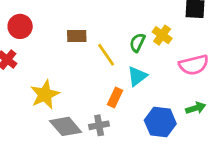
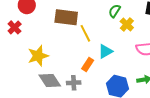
brown rectangle: (77, 36) -> (66, 17), size x1.6
green semicircle: (137, 43) -> (115, 11), moved

